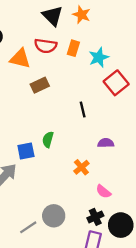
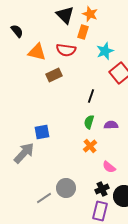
red semicircle: (46, 46) -> (66, 50), moved
orange rectangle: (73, 48) -> (83, 32), moved
black line: (83, 109) -> (91, 96), turned 32
green semicircle: (48, 139) -> (89, 122), moved

